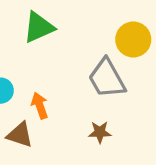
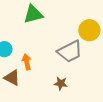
gray trapezoid: (107, 78) -> (70, 51), turned -96

